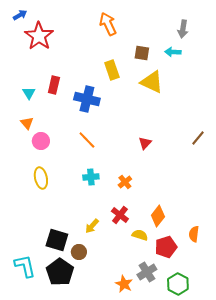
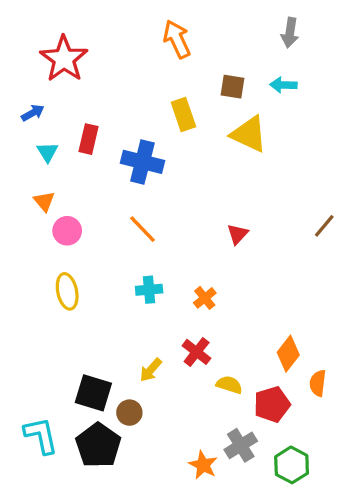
blue arrow: (20, 15) -> (33, 113), moved
gray arrow: (183, 29) -> (290, 33), moved
orange diamond: (158, 216) -> (288, 354), moved

